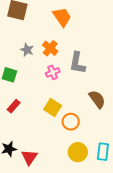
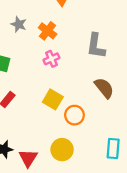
gray star: (27, 50) -> (19, 24), moved
gray L-shape: (77, 63) -> (96, 46), moved
yellow circle: (78, 152) -> (62, 150), moved

